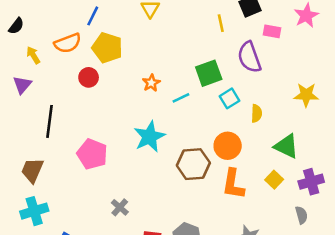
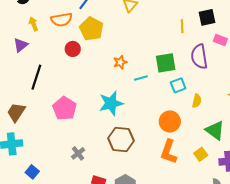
brown hexagon: (193, 164) -> (121, 139), moved

